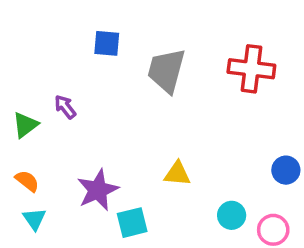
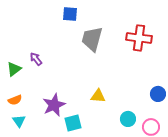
blue square: (107, 43) -> (70, 14), moved
orange semicircle: (27, 181) -> (15, 100), turned 120

